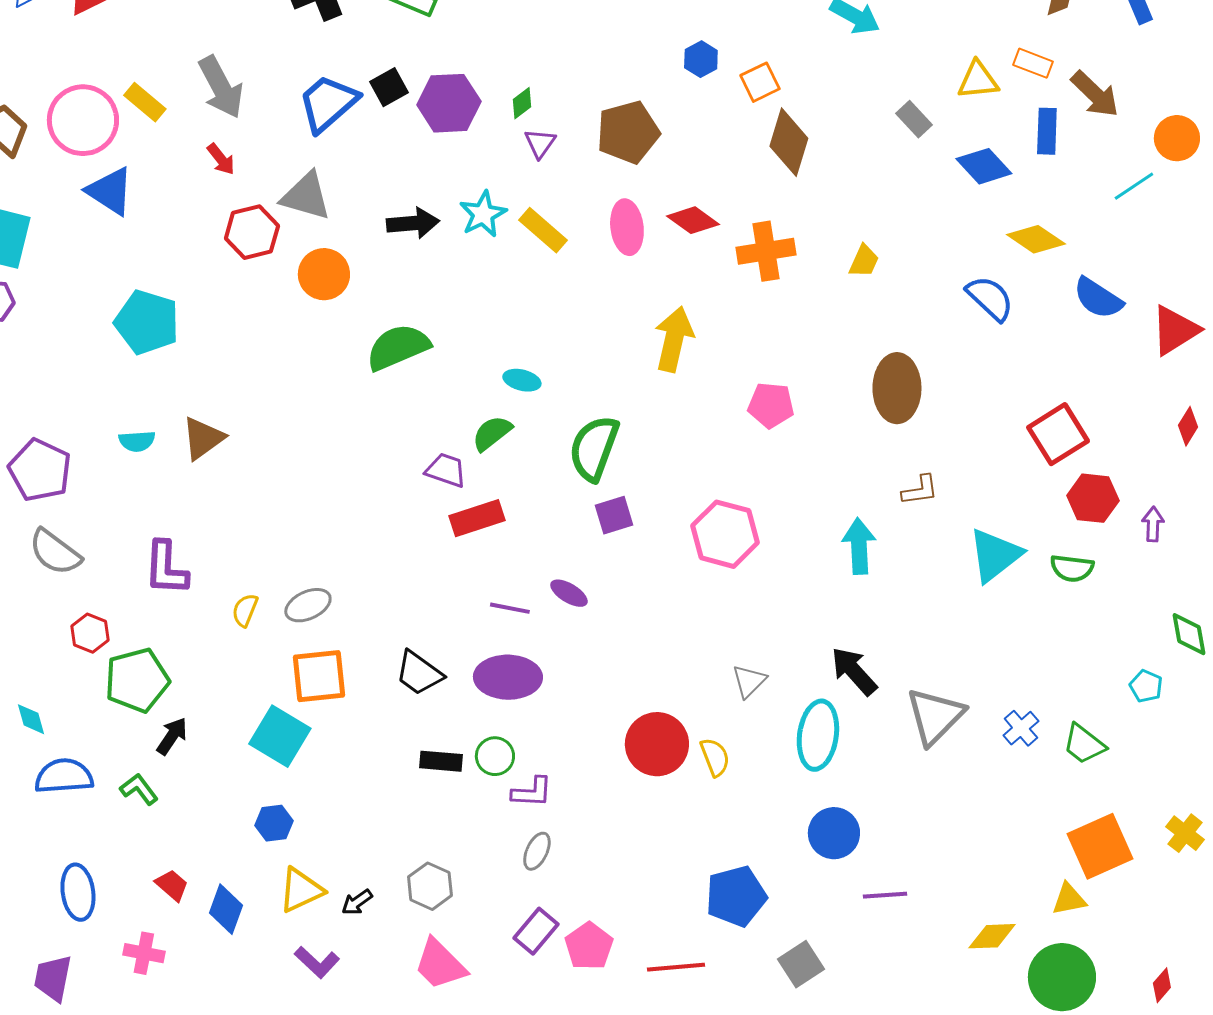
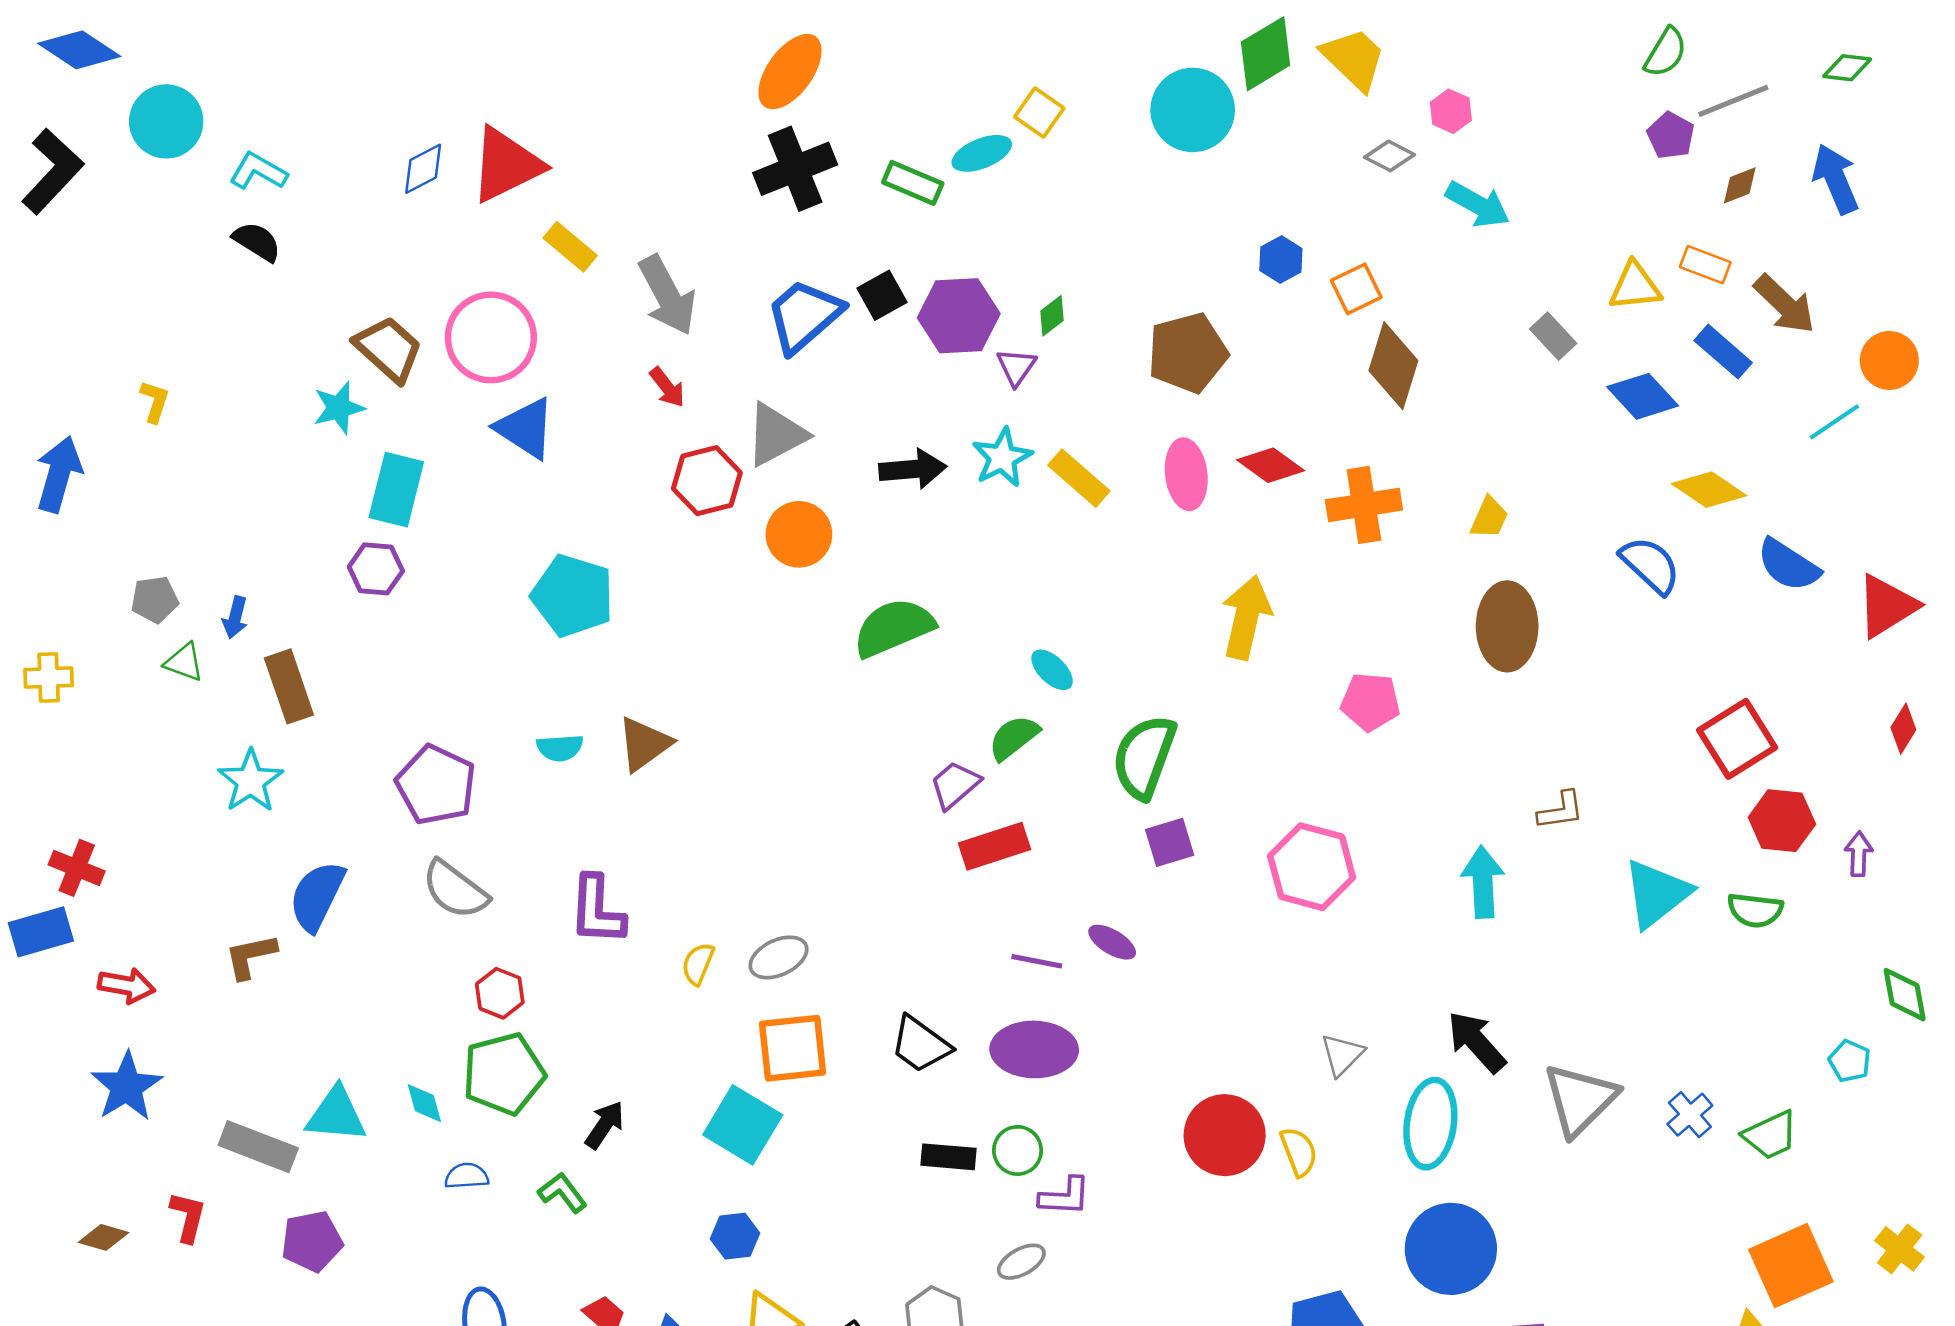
yellow rectangle: (145, 102) -> (570, 247), moved
blue rectangle: (1047, 131) -> (1723, 352), turned -51
purple triangle: (540, 143) -> (1016, 367), moved
gray triangle: (306, 196) -> (776, 435), turned -44
cyan ellipse: (522, 380) -> (1052, 670), turned 30
brown ellipse: (897, 388) -> (1507, 626), moved
purple trapezoid: (446, 470) -> (955, 785), turned -60
green pentagon: (137, 680) -> (504, 1074), moved
green trapezoid: (1084, 744) -> (1770, 1135), turned -63
blue semicircle: (64, 776) -> (467, 1176), size x0.6
blue circle: (834, 833) -> (1451, 1249), size x1.4
gray ellipse: (537, 851) -> (1021, 1262), moved, turned 36

